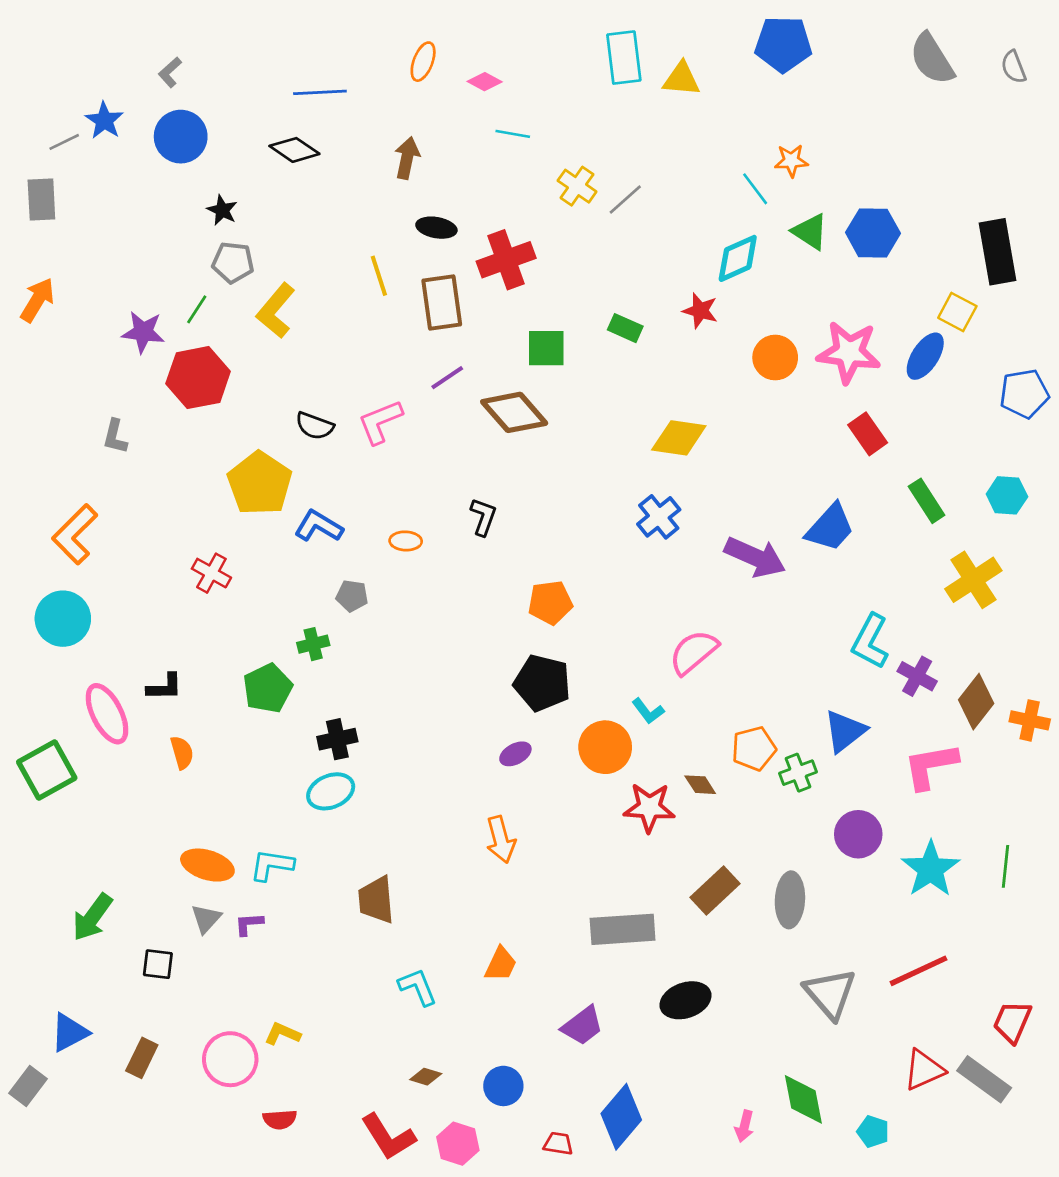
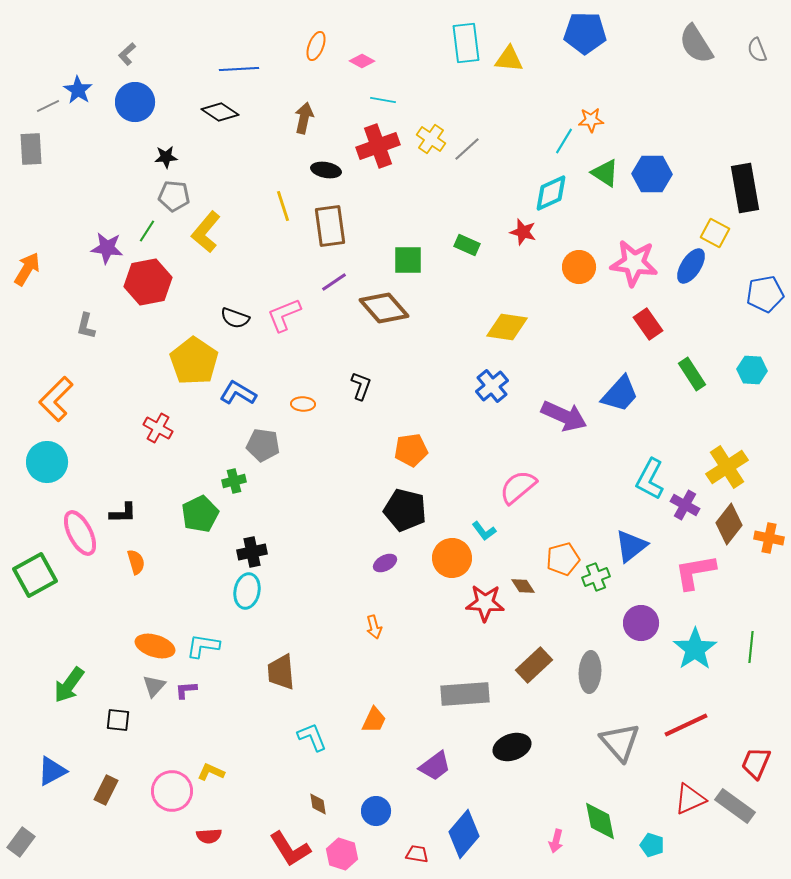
cyan line: (755, 189) -> (564, 141), turned 68
black star: (222, 210) -> (166, 157), turned -30
red cross: (506, 260) -> (378, 146), moved
orange arrow: (37, 300) -> (27, 269), moved
yellow cross: (973, 580) -> (727, 467), moved
gray pentagon: (352, 596) -> (263, 445), size x1.4
cyan ellipse: (331, 791) -> (247, 591), turned -56
orange arrow: (501, 840) -> (374, 627), size x0.7
brown diamond: (426, 1077) -> (318, 804), turned 65
gray rectangle: (28, 1086) -> (21, 842), moved

